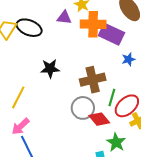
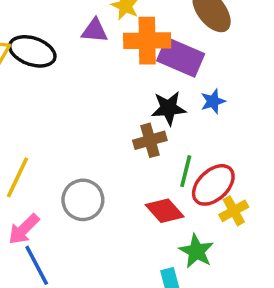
black star: (50, 69) -> (169, 108), moved
brown cross: (93, 80) -> (150, 140), size x0.7
gray circle: (83, 108) -> (83, 200), moved

